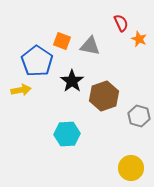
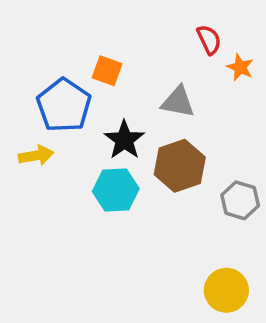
gray triangle: (90, 46) -> (178, 102), moved
cyan hexagon: (67, 134) -> (116, 190), moved

